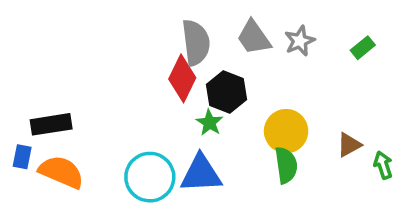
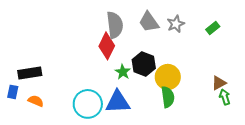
black hexagon: (226, 92) -> (144, 64), moved
brown triangle: (349, 145) -> (219, 83), moved
orange semicircle: (61, 172) -> (36, 101), size x0.6

